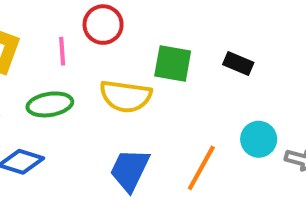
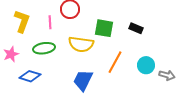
orange line: (201, 168) -> (115, 62), moved

